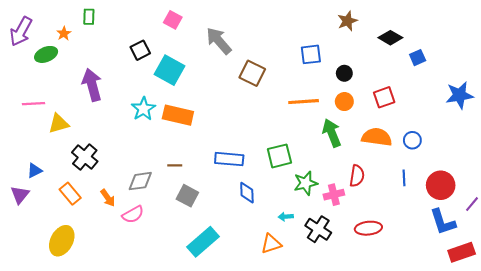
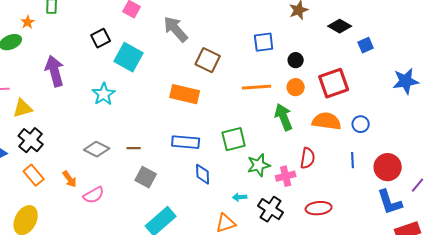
red square: (384, 97) -> (334, 83), size x1.4
orange rectangle: (178, 115) -> (185, 94), moved
black cross: (85, 157) -> (31, 140), moved
gray diamond: (140, 181) -> (97, 149), moved, turned 35

